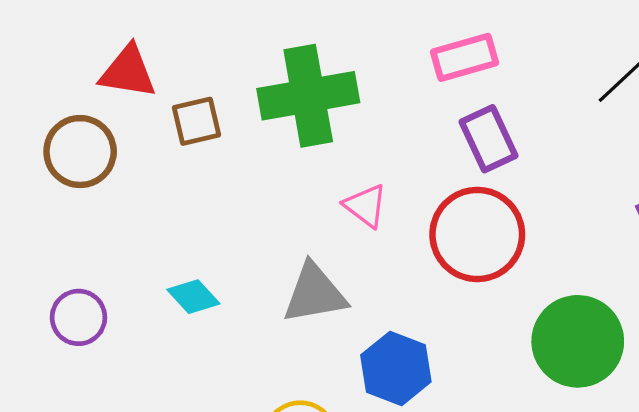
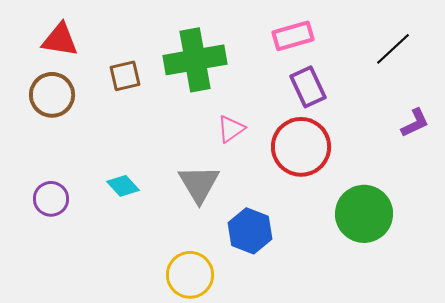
red triangle: (128, 72) -> (60, 40), moved
pink triangle: (366, 206) -> (231, 129), turned 48
gray triangle: (315, 293) -> (199, 184), turned -51

